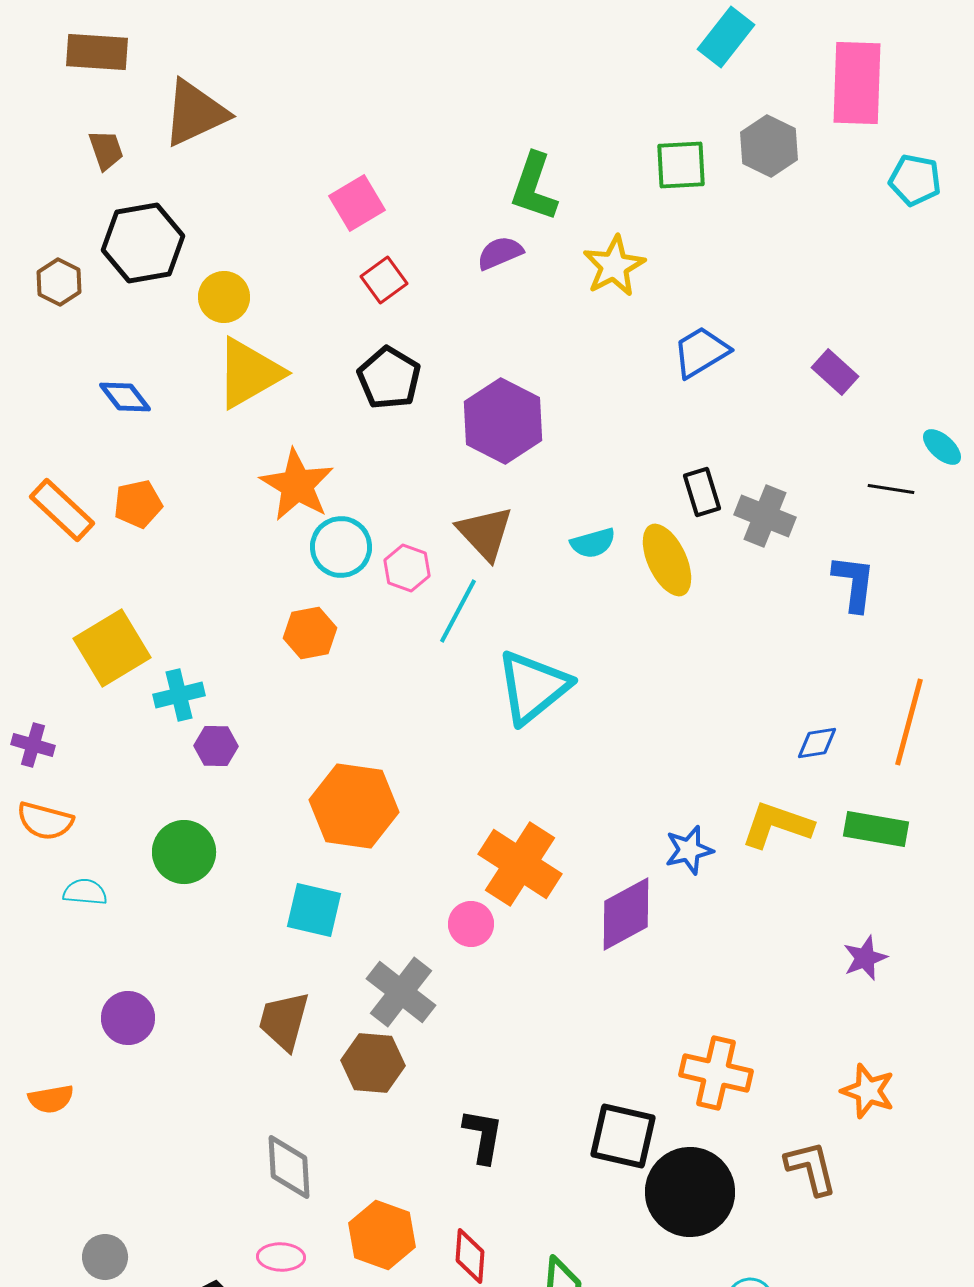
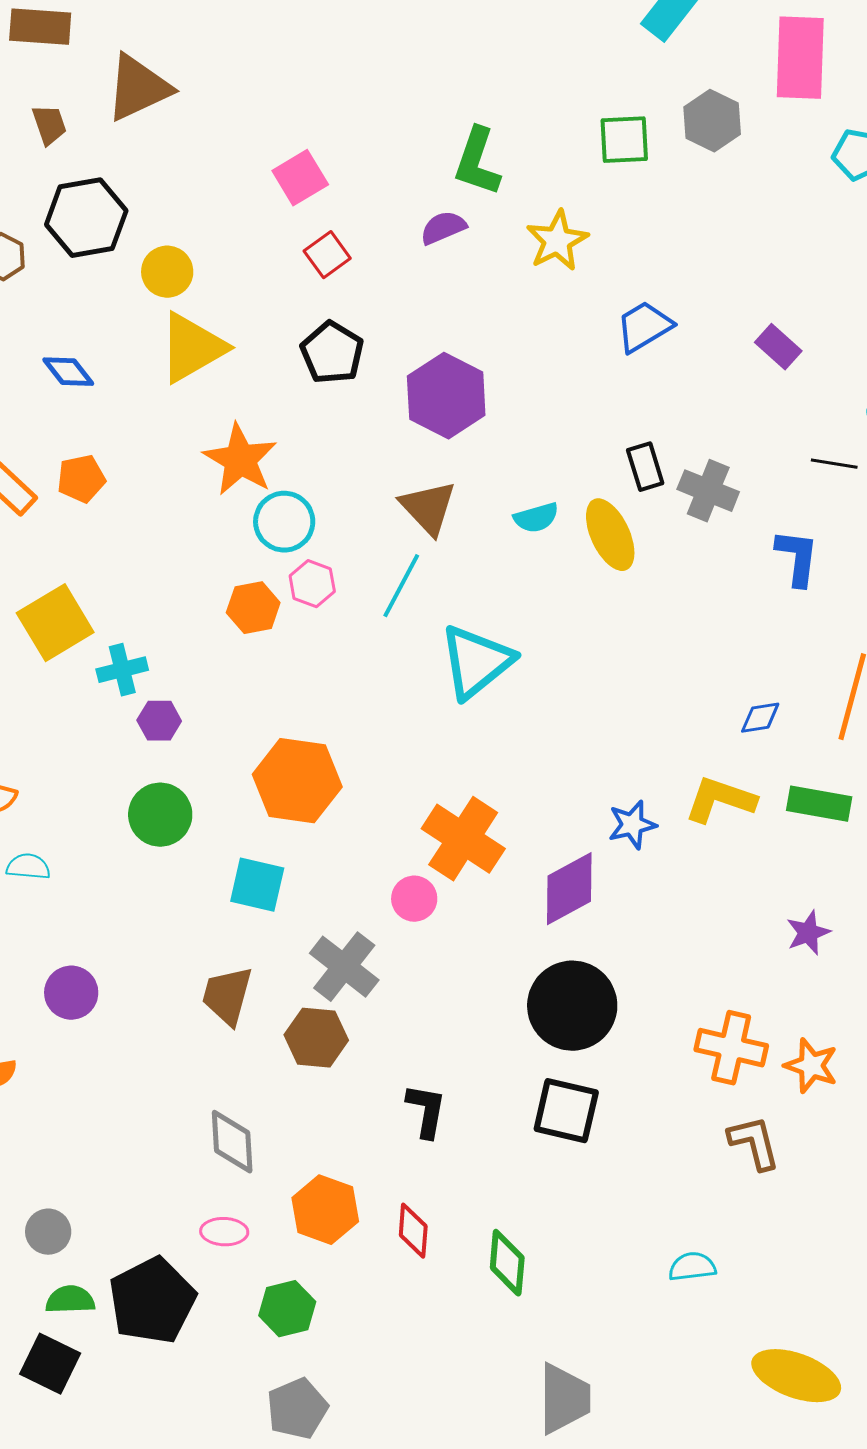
pink hexagon: (407, 568) -> (312, 584), moved
green circle: (184, 852) -> (160, 815), moved
orange cross: (716, 1073) -> (731, 1048), moved
black circle: (690, 1192) -> (572, 1006), moved

